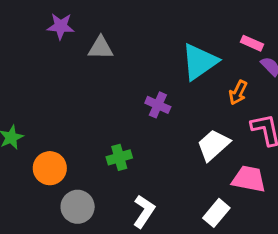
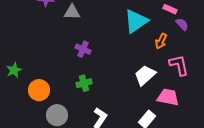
purple cross: (158, 105) -> (83, 49), moved

